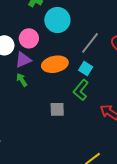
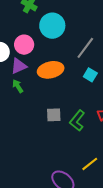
cyan square: (86, 69) -> (90, 75), moved
green L-shape: (81, 90) -> (77, 120), moved

